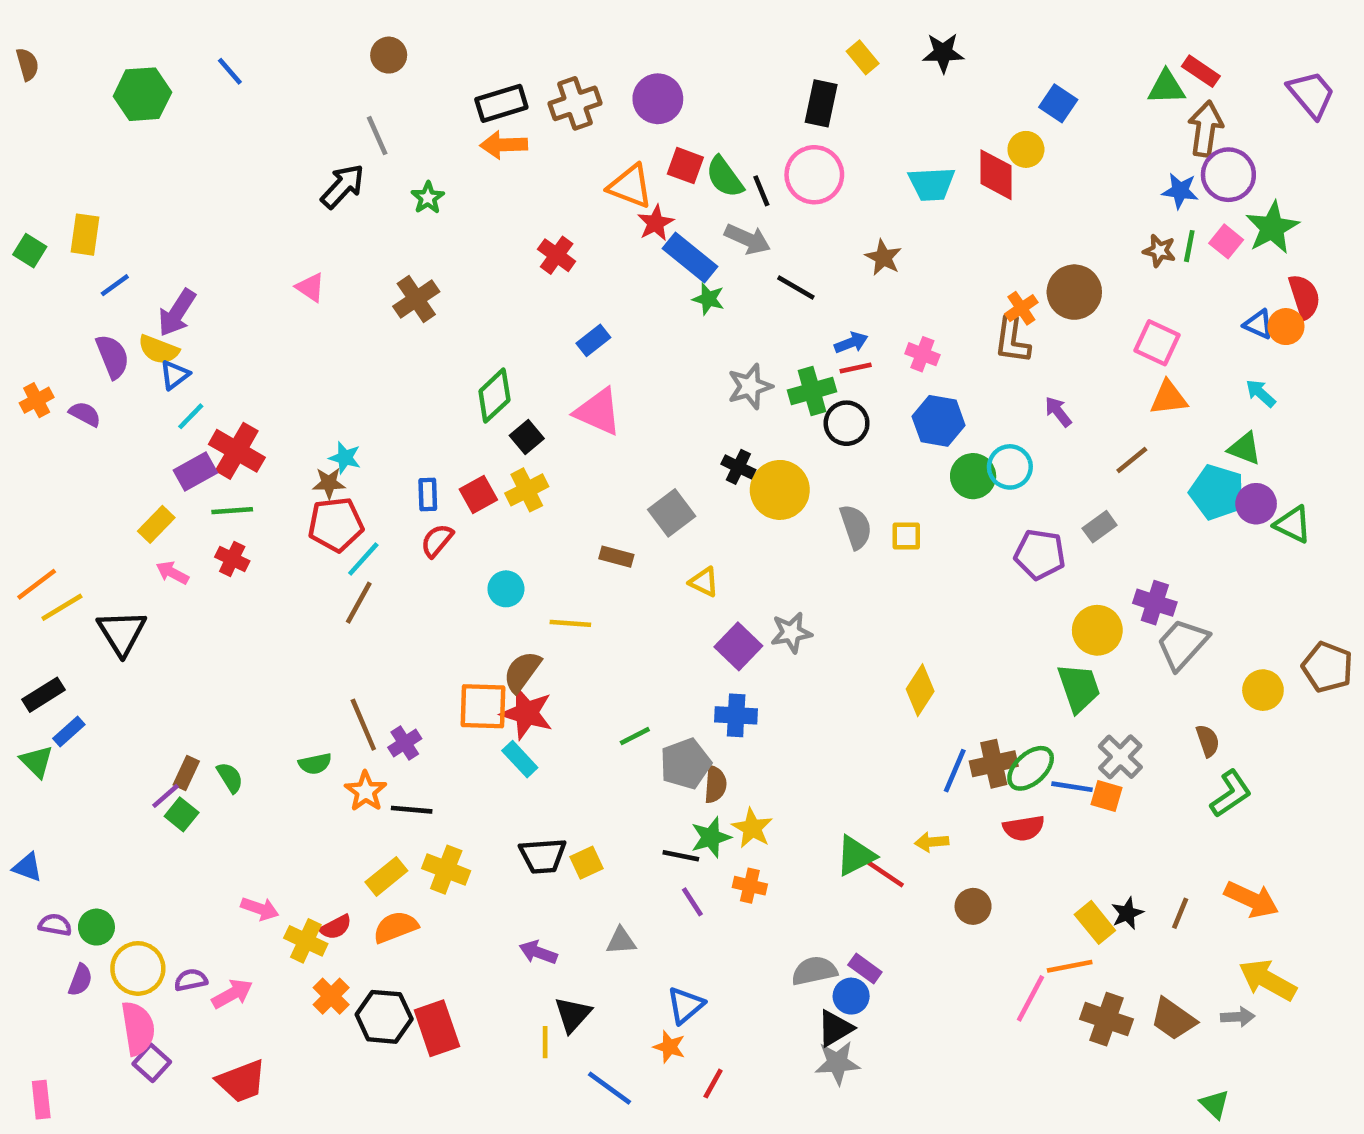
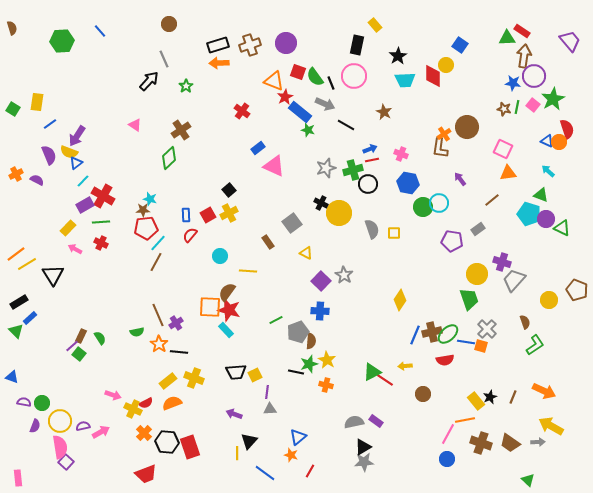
black star: (943, 53) -> (398, 56), moved, turned -30
green diamond: (494, 396) -> (169, 158), moved
pink triangle: (598, 412) -> (274, 166), moved
brown rectangle: (616, 557) -> (268, 242), turned 40
gray star: (791, 633) -> (344, 275), turned -30
purple line: (692, 902) -> (267, 392), moved, turned 40
blue circle: (851, 996) -> (447, 459), moved
red trapezoid: (241, 1081) -> (146, 474), moved

